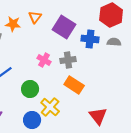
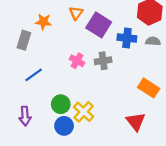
orange triangle: (35, 17) -> (76, 13), moved
orange rectangle: (74, 85) -> (149, 88), moved
green circle: (30, 89) -> (61, 104), moved

